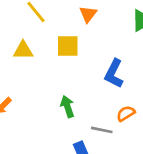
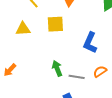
gray line: (102, 130) -> (77, 77), moved

